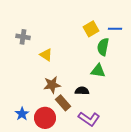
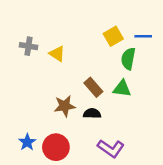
yellow triangle: (46, 55) -> (57, 54), moved
black semicircle: (82, 91) -> (92, 113), moved
brown rectangle: (63, 103) -> (93, 87), moved

